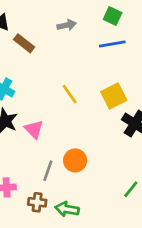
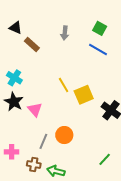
gray arrow: (67, 25) -> (65, 33), turned 104
blue line: (112, 44) -> (98, 49), turned 36
yellow square: (114, 96) -> (84, 95), moved

